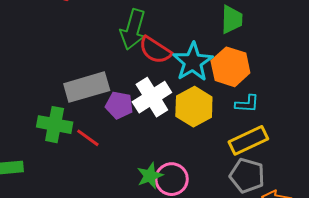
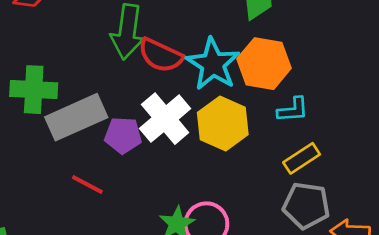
green cross: (55, 125) -> (34, 90), moved
yellow rectangle: (248, 140) -> (302, 158), size x0.7

